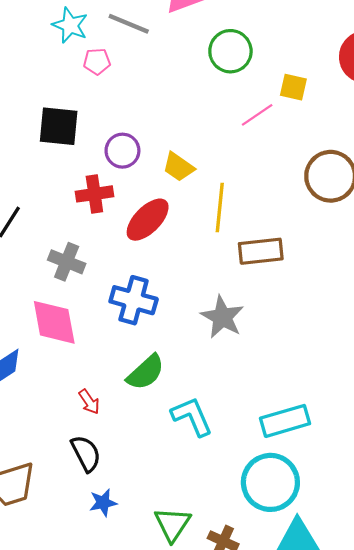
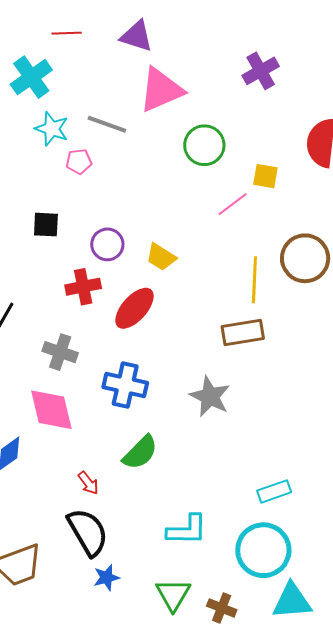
black square: (59, 126) -> (46, 225), size x0.7
yellow line: (220, 207) -> (254, 280), moved
cyan L-shape: (192, 417) -> (187, 530), moved, turned 117
cyan rectangle: (285, 421) -> (274, 491), size x0.7
black semicircle: (86, 453) -> (88, 532), size x1.4

